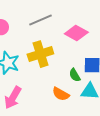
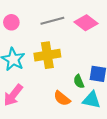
pink diamond: (76, 33) -> (86, 23), moved

